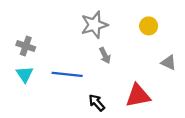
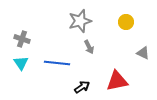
black arrow: (97, 103) -> (82, 87), turned 98

